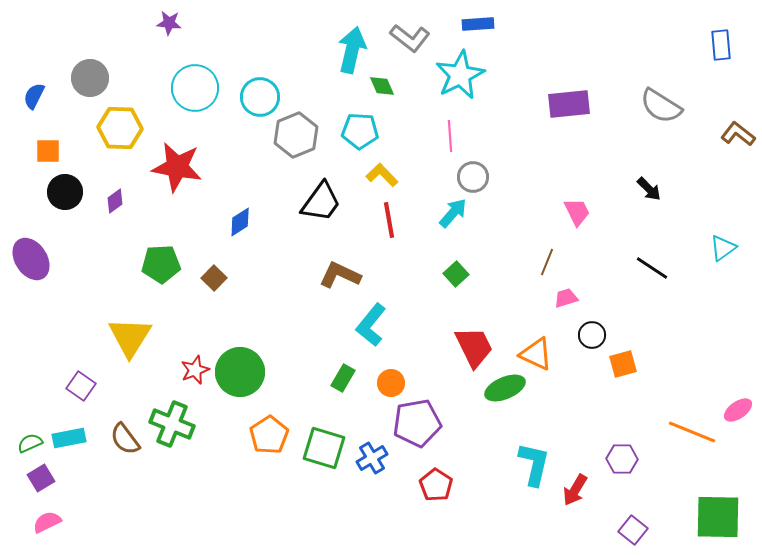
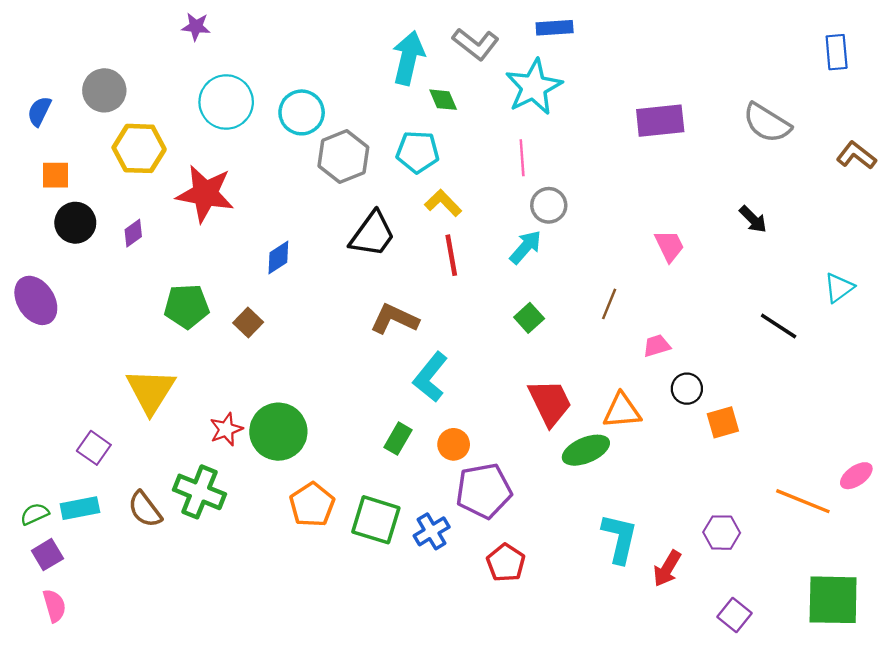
brown line: (547, 262) -> (609, 304), moved
black line: (652, 268) -> (779, 326), moved
orange triangle: (536, 354) -> (622, 411), turned -30
pink semicircle: (47, 522) -> (54, 606), turned 100

